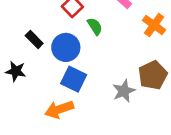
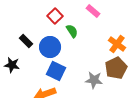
orange cross: (154, 25) -> (117, 44), moved
gray star: (124, 91) -> (94, 80), turned 30

